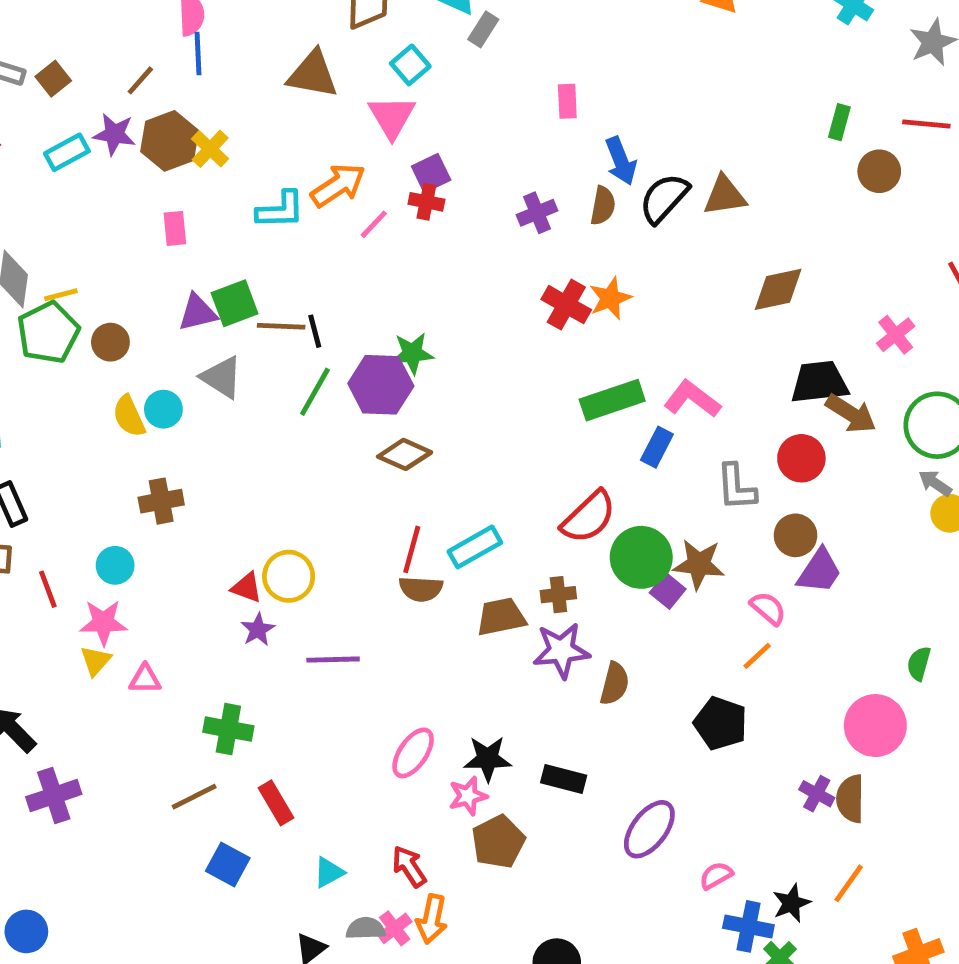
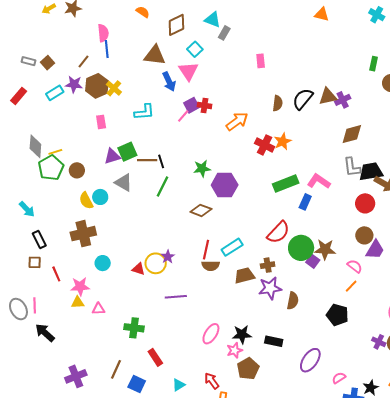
blue arrow: (621, 161) -> (169, 82), moved
purple square: (431, 173) -> (191, 105), moved
orange arrow: (338, 185) -> (237, 121), moved
purple cross: (537, 213) -> (343, 100), moved
purple hexagon: (381, 385) -> (225, 185), moved
gray L-shape: (736, 487) -> (352, 167), moved
brown cross: (161, 501) -> (83, 234), moved, size x1.4
cyan circle: (115, 565) -> (103, 263), moved
purple star: (258, 630) -> (168, 257), moved
yellow triangle: (96, 661) -> (78, 302), turned 48
purple cross: (54, 796) -> (76, 376), moved
brown line: (194, 797) -> (116, 369), moved, turned -36

